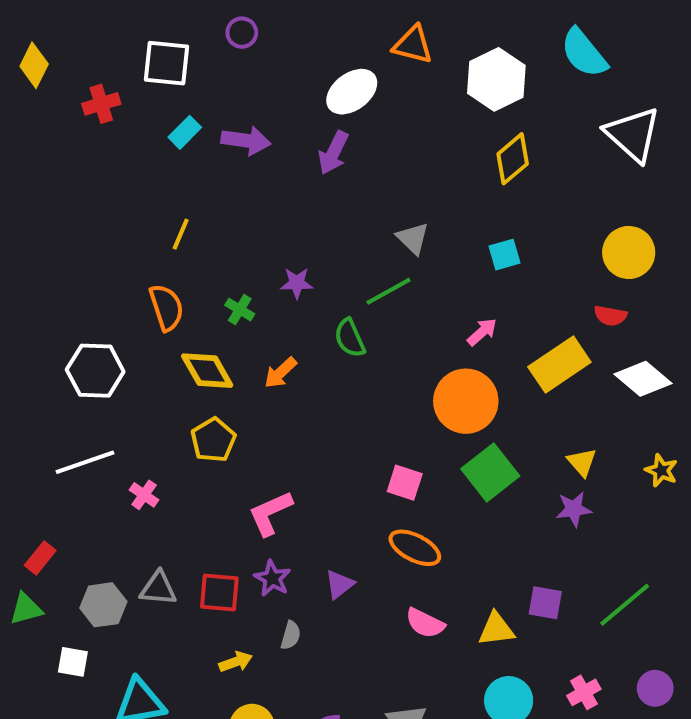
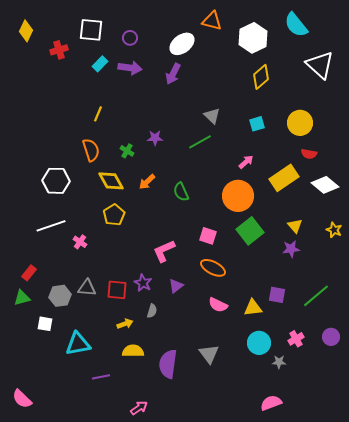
purple circle: (242, 33) -> (130, 38), moved
yellow circle: (629, 253) -> (300, 123), moved
green semicircle: (350, 338) -> (181, 192), moved
pink L-shape: (270, 513) -> (164, 251), moved

